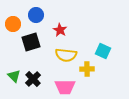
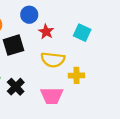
blue circle: (36, 15) -> (29, 15), moved
cyan square: (103, 51) -> (82, 33), moved

